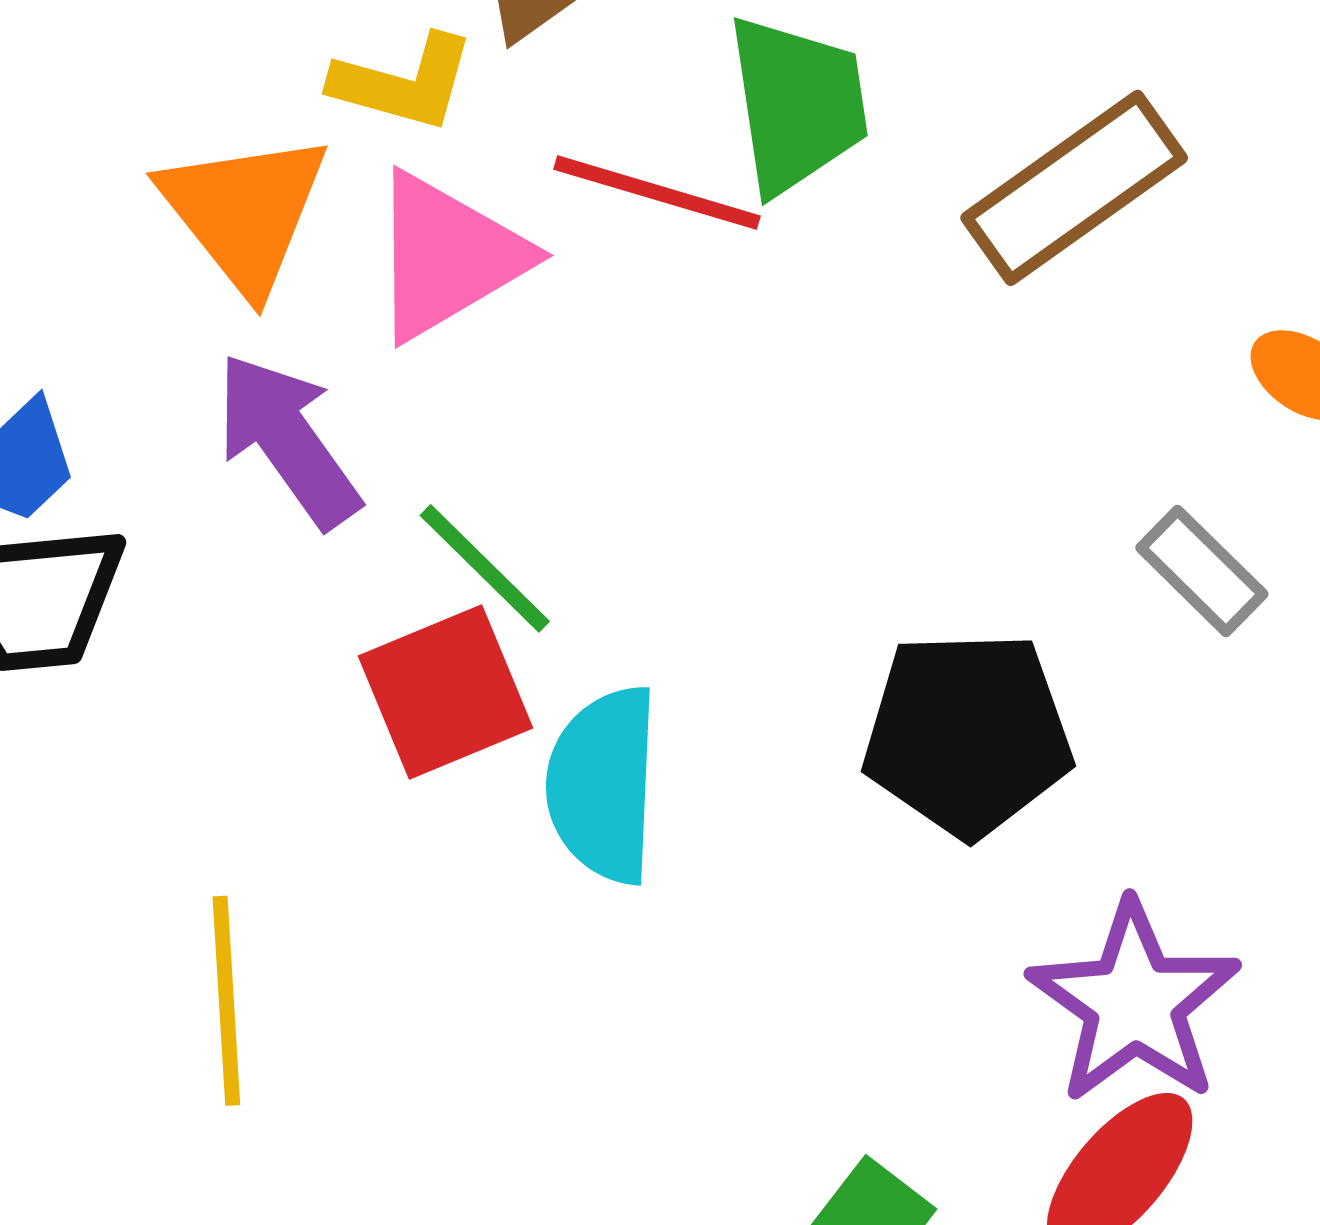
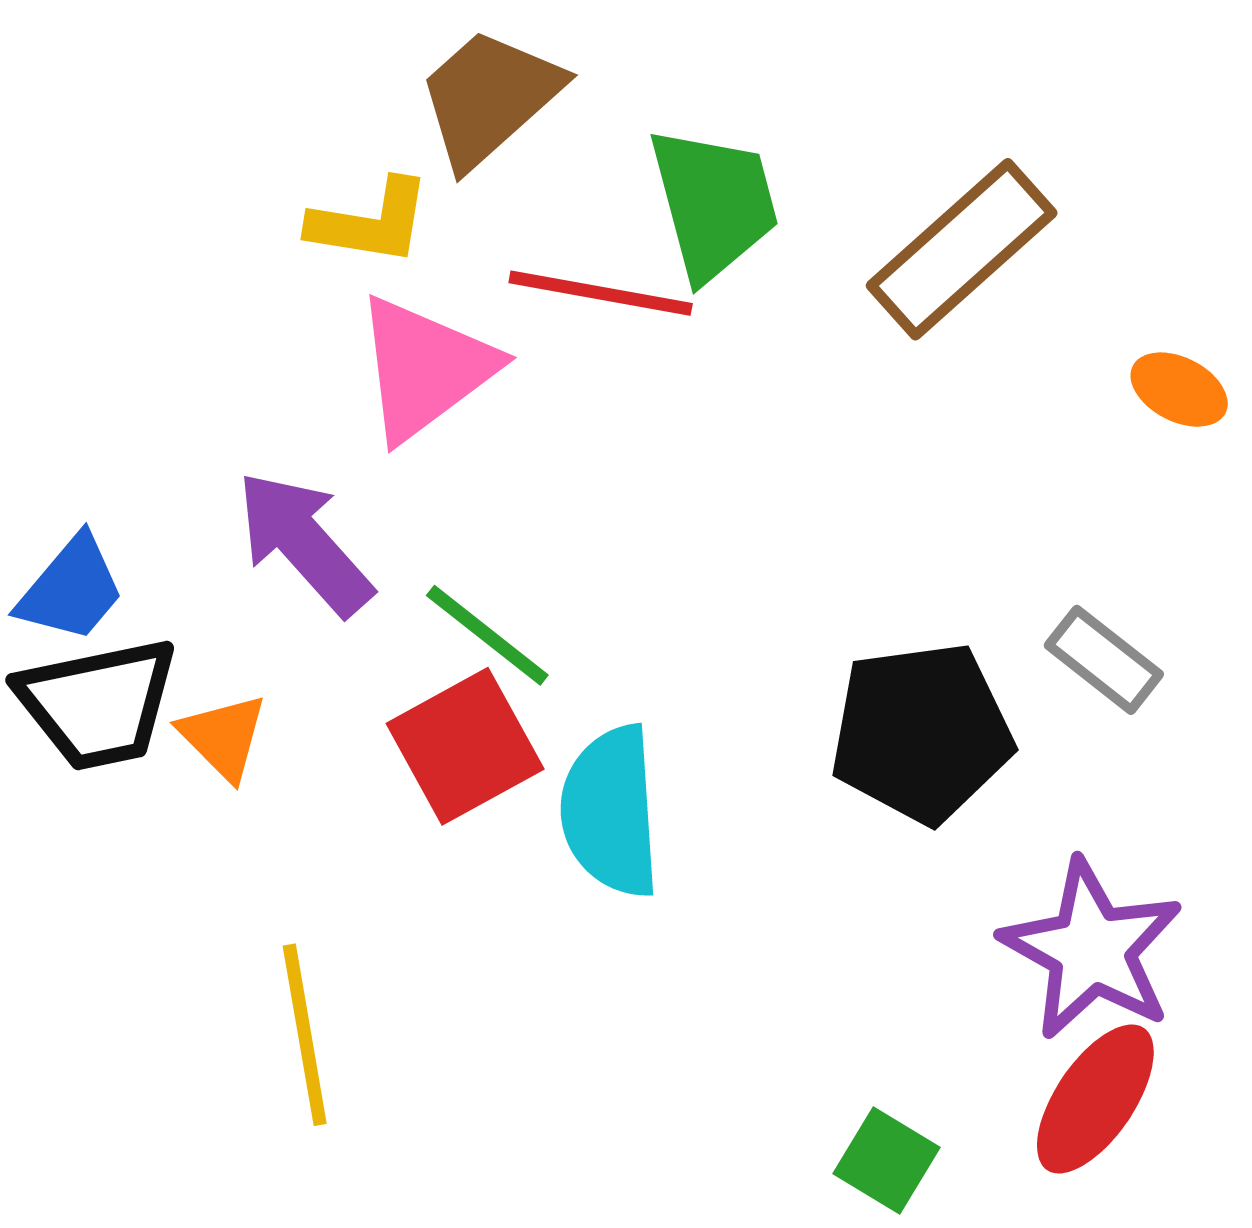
orange triangle: (244, 212) -> (223, 737), moved, size x0.6
gray rectangle: (1202, 571) -> (1104, 660), moved

